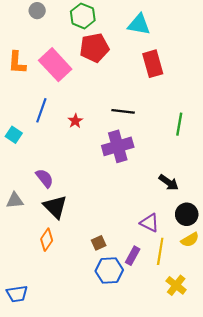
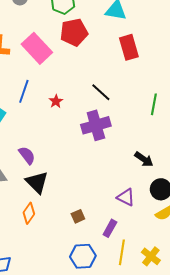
black line: (123, 111) -> (101, 92), turned 35
yellow line: (160, 251) -> (122, 252), moved
blue hexagon: (109, 270) -> (83, 256), moved

